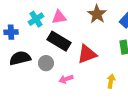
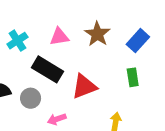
pink triangle: (59, 17) -> (59, 37), moved

